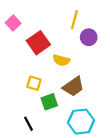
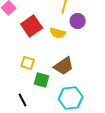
yellow semicircle: (61, 60) -> (58, 33), moved
green square: (49, 102) -> (42, 80), turned 35

